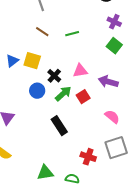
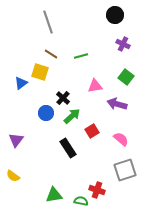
green square: (114, 46) -> (126, 77), moved
yellow square: (32, 61) -> (40, 72), moved
pink triangle: (80, 71) -> (95, 86), moved
red square: (83, 97) -> (92, 131), moved
red cross: (88, 157) -> (97, 190), moved

